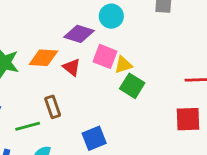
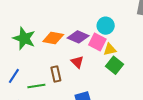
cyan circle: (111, 16) -> (106, 26), moved
purple diamond: (79, 34) -> (78, 37), moved
red triangle: (72, 67) -> (77, 62), moved

